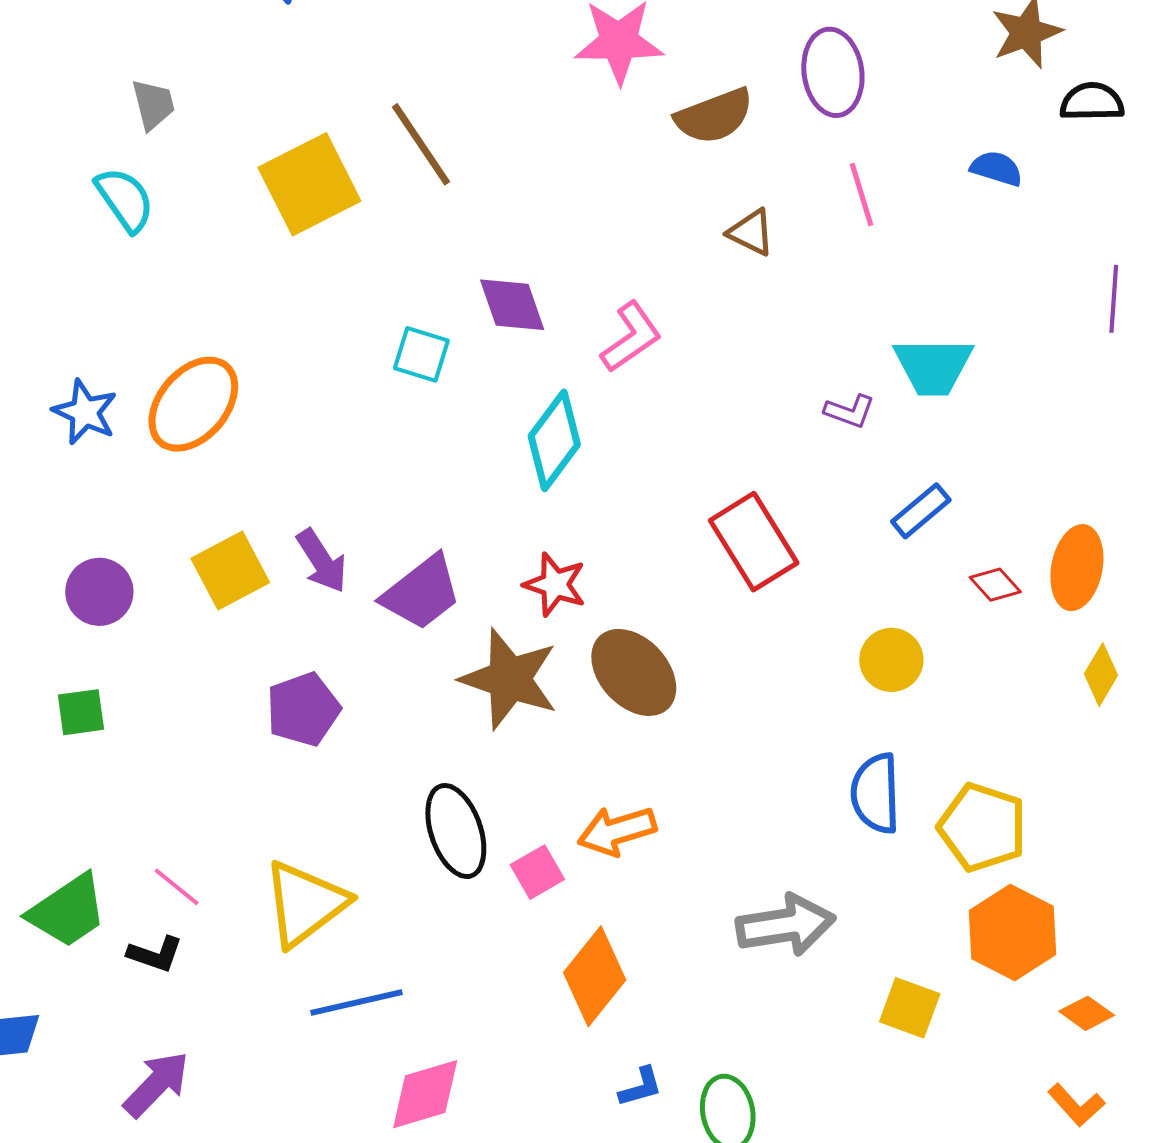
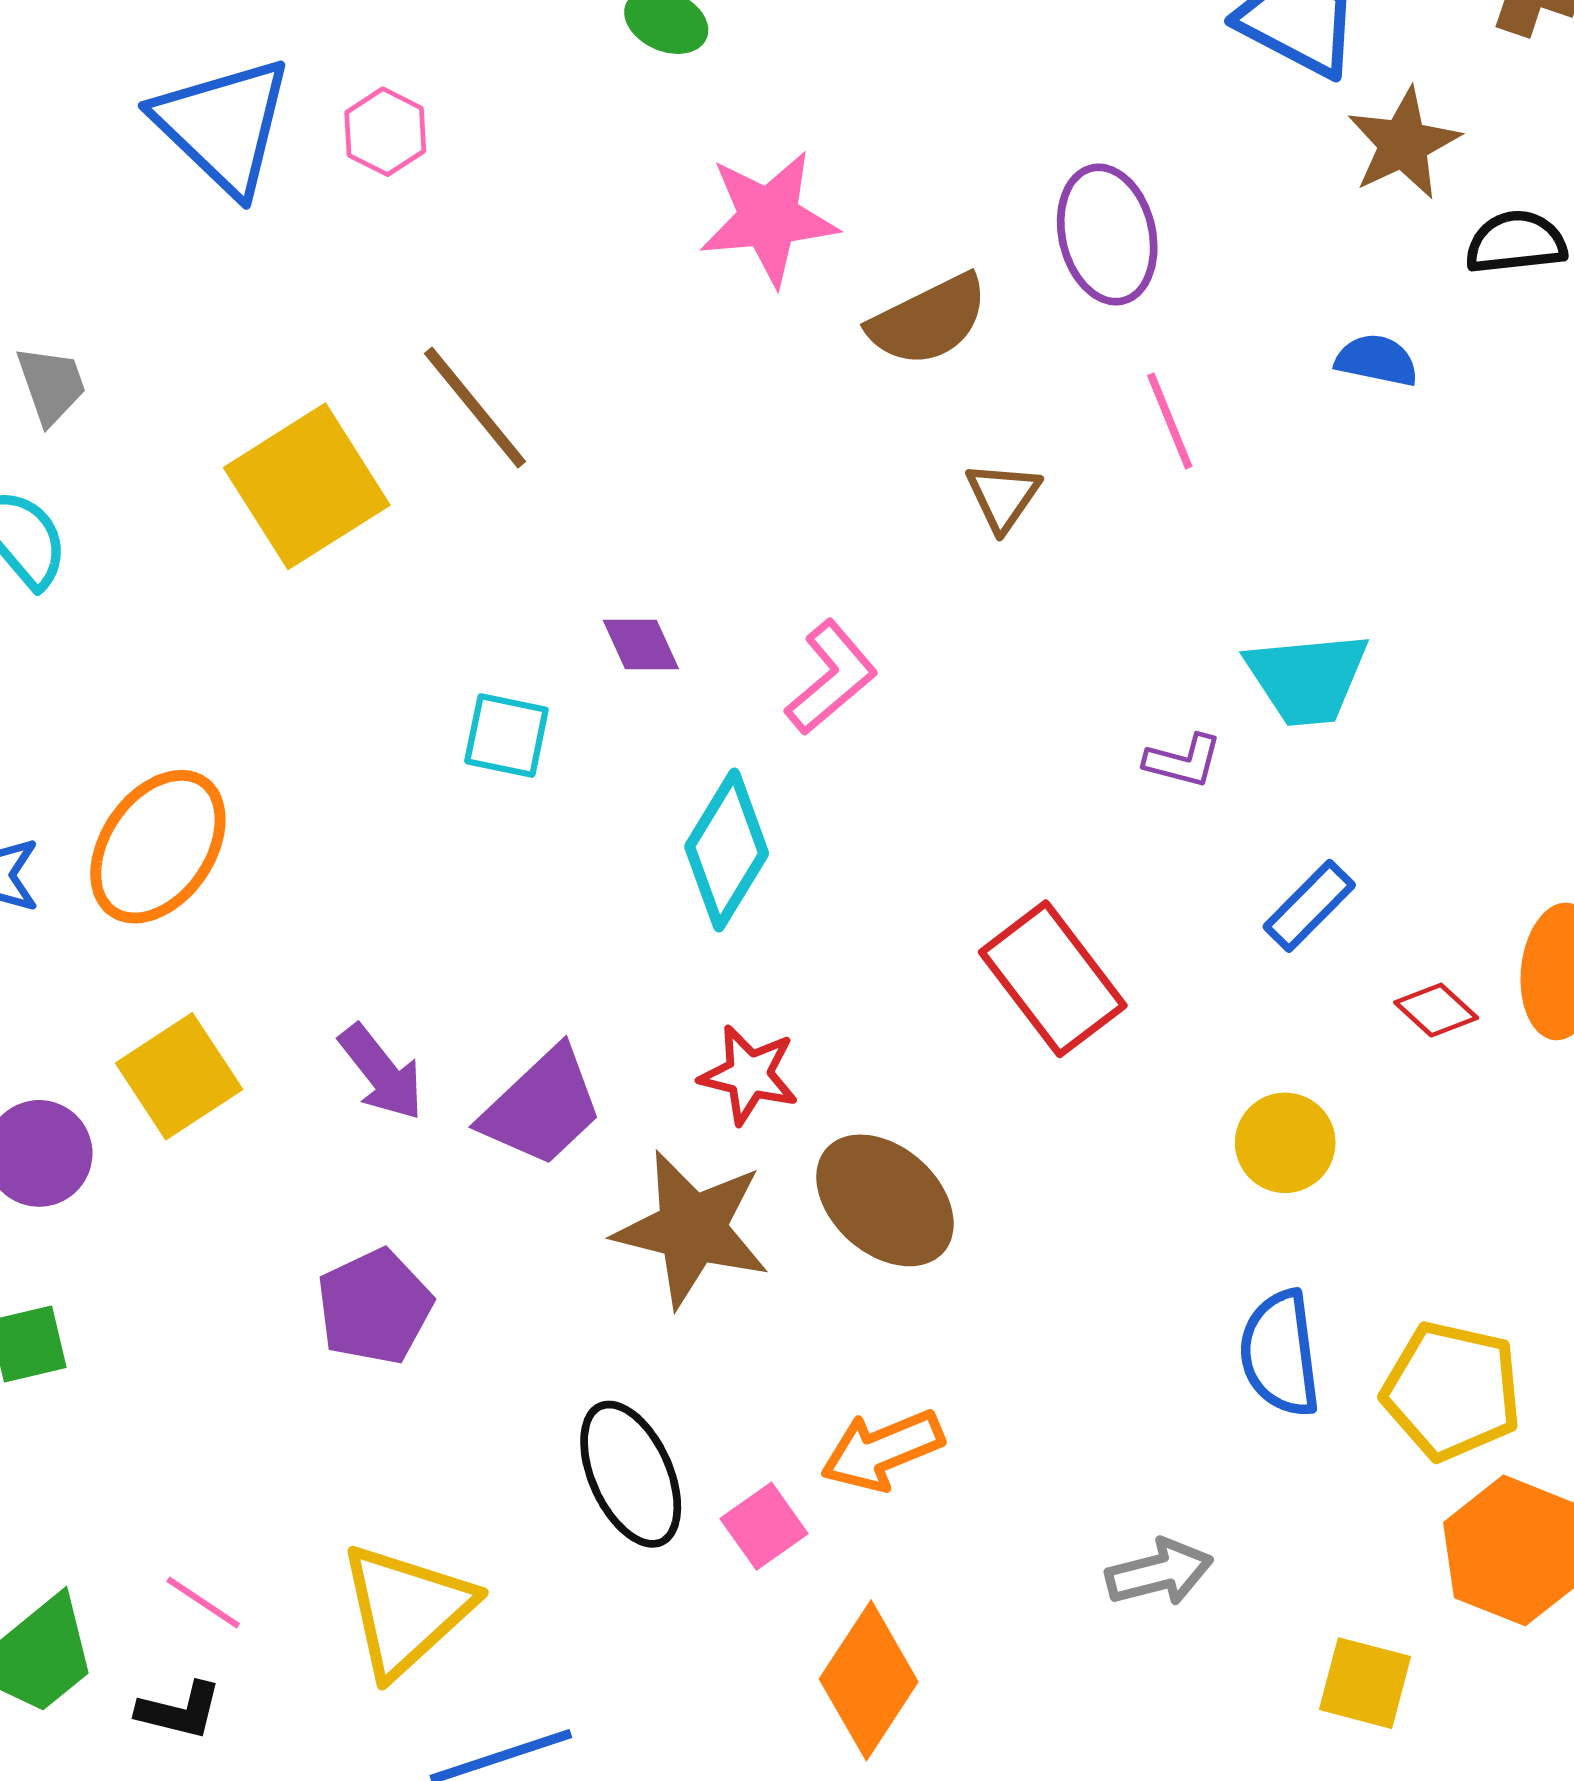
brown triangle: (751, 232) -> (1003, 496), turned 44
purple diamond: (512, 305) -> (641, 645), size x0.7
yellow square: (230, 571) -> (179, 1076), moved
gray arrow: (786, 925) -> (1159, 1572), size x0.7

